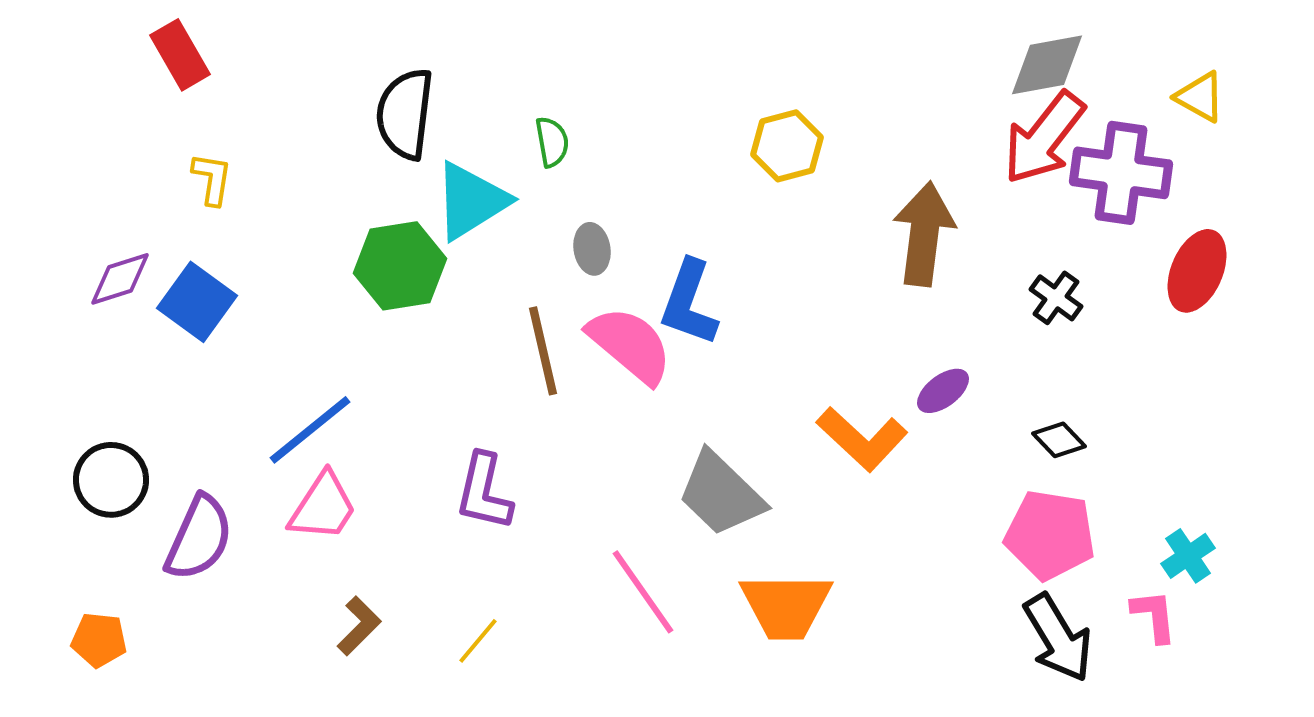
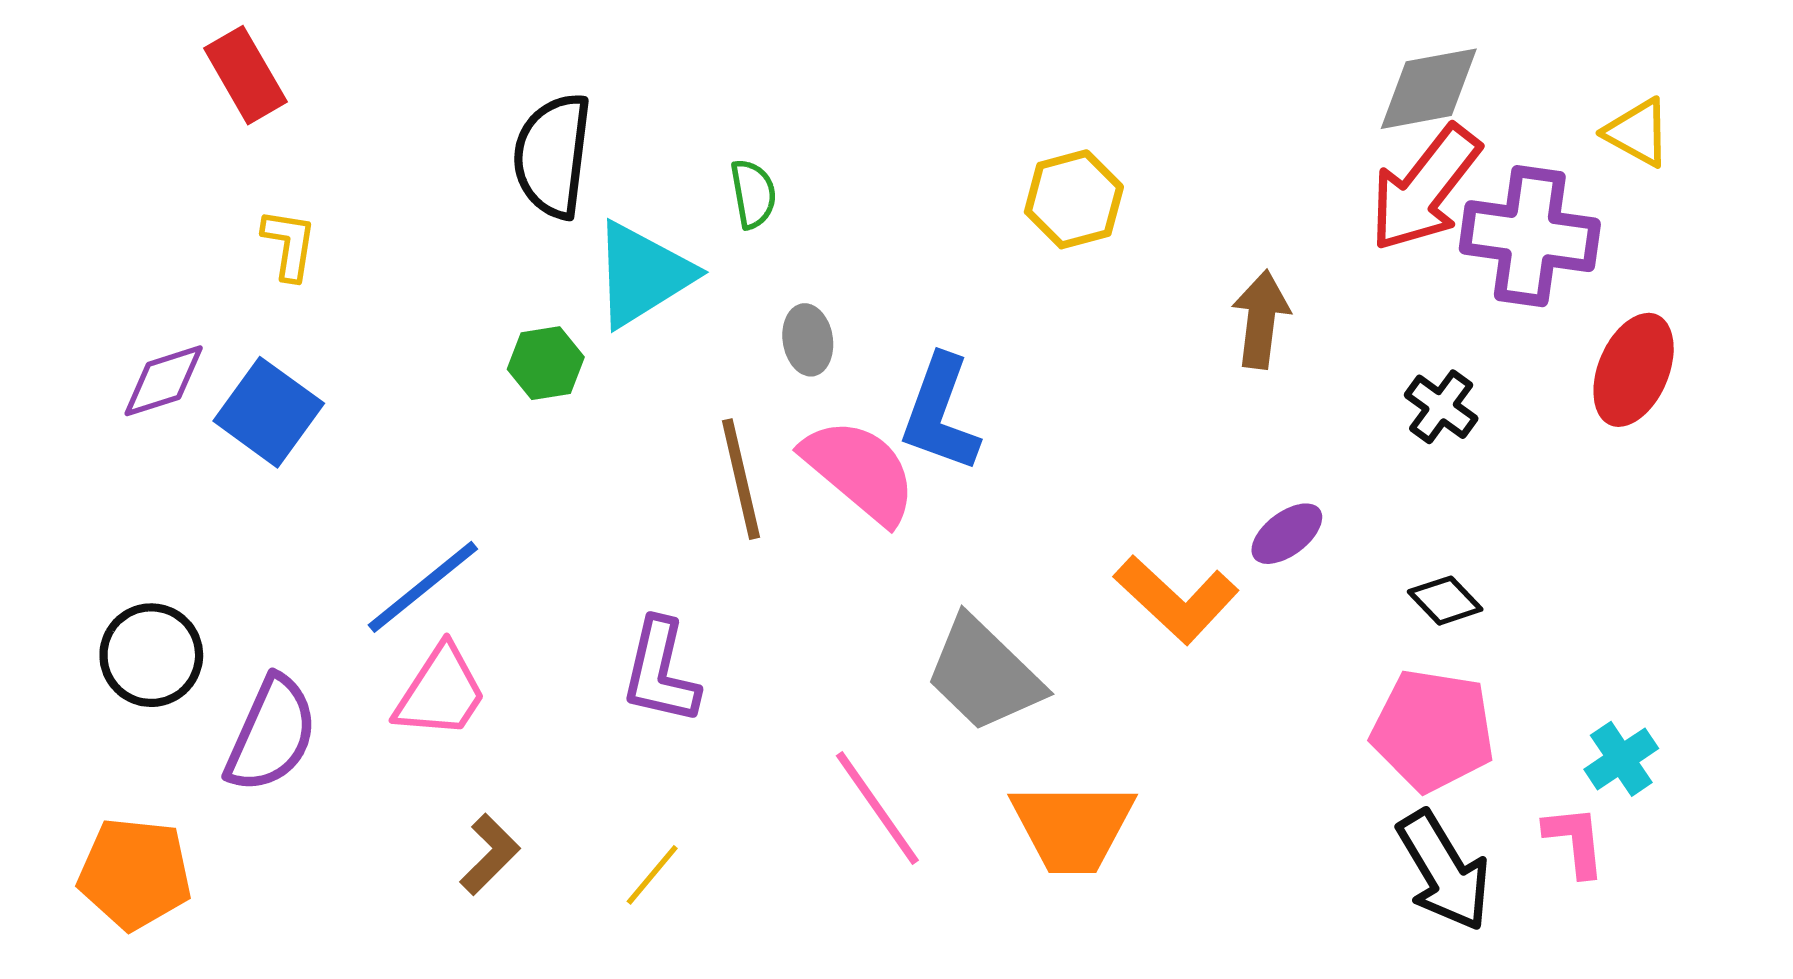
brown arrow: (924, 234) -> (1261, 319), size x0.7
green hexagon: (400, 266) -> (546, 363), size x0.6
orange pentagon: (99, 640) -> (135, 874), size x1.5

